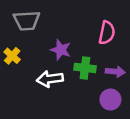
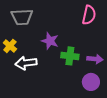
pink semicircle: (107, 33) -> (89, 15), moved
white arrow: (50, 79) -> (26, 63), moved

